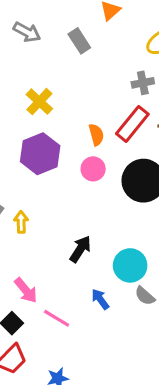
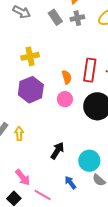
gray cross: (143, 83) -> (77, 18), moved
yellow cross: (39, 102) -> (30, 56), turned 36
red rectangle: (132, 124) -> (90, 70), turned -30

